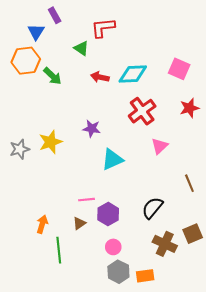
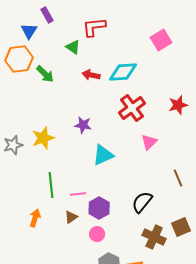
pink square: (179, 69) -> (161, 40), moved, turned 35
pink circle: (113, 247) -> (97, 234), moved
green line: (59, 250) -> (51, 185), moved

